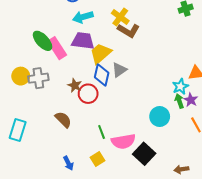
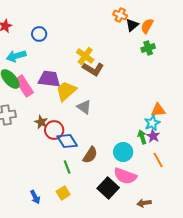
cyan arrow: (83, 17) -> (16, 56), moved
gray triangle: (119, 70) -> (84, 107), turned -49
blue diamond: (102, 75) -> (67, 141), moved, turned -45
cyan star: (180, 86) -> (152, 123), moved
brown semicircle: (63, 120) -> (90, 155), moved, turned 78
pink semicircle: (123, 141) -> (125, 176), moved, turned 30

